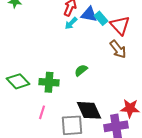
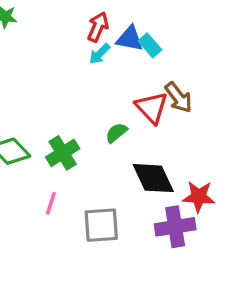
red triangle: (120, 25) -> (152, 108), moved
green cross: (49, 82) -> (63, 153), turned -36
black diamond: (89, 110) -> (153, 178), moved

